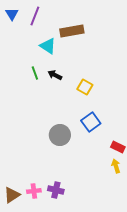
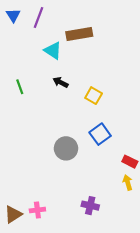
green line: (35, 73) -> (20, 87), moved
purple cross: (56, 190) -> (90, 206), moved

